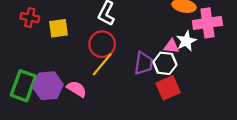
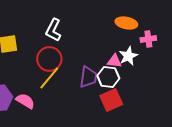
pink cross: (207, 23) -> (148, 39), size x0.6

